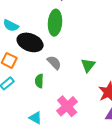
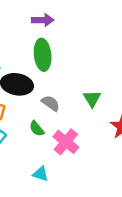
green semicircle: (39, 81) -> (37, 129), turned -32
pink cross: (67, 106) -> (66, 142), moved

